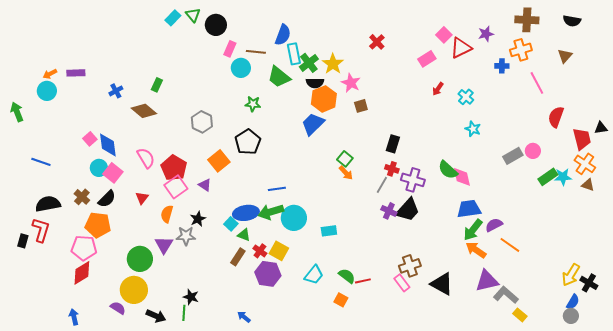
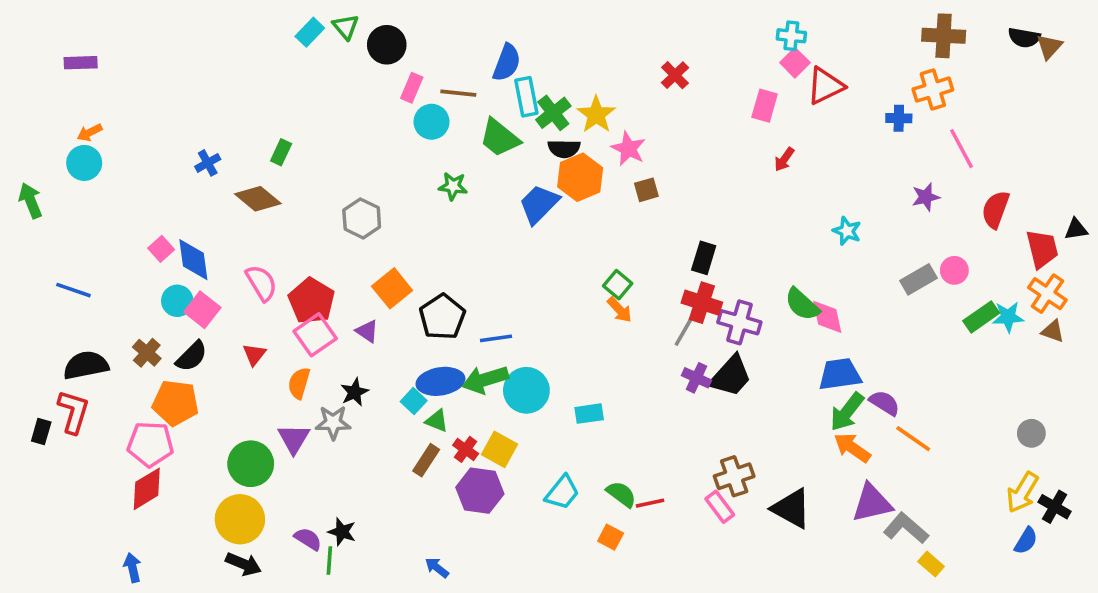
purple star: (486, 34) -> (926, 197), moved
brown triangle: (565, 56) -> (1049, 47), moved
pink rectangle: (427, 59) -> (765, 106), turned -42
purple rectangle: (76, 73) -> (81, 63), moved
cyan cross: (466, 97) -> (791, 36), moved, turned -35
blue trapezoid: (313, 124) -> (539, 204), moved
black pentagon: (248, 142) -> (442, 317), moved
red cross: (392, 169) -> (702, 303), size x1.5
purple semicircle: (494, 225) -> (885, 403), turned 60
purple semicircle: (118, 308) -> (308, 539), moved
black arrow: (156, 316) -> (244, 564), moved
gray circle: (571, 316) -> (1031, 433), moved

